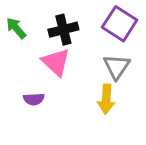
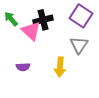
pink triangle: (56, 62) -> (31, 31), moved
yellow arrow: (106, 99) -> (60, 67), moved

